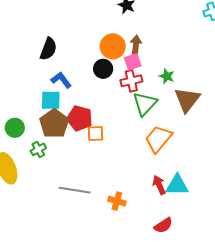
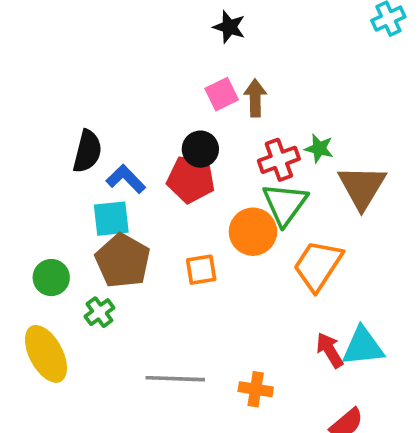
orange circle: (113, 46) -> (253, 232), moved
black semicircle: (48, 49) -> (87, 151), moved
pink square: (133, 62) -> (222, 94), moved
red cross: (131, 81) -> (279, 160), moved
red pentagon: (80, 118) -> (191, 179), moved

